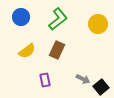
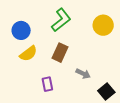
blue circle: (21, 17) -> (21, 30), moved
gray arrow: (83, 79) -> (83, 74), moved

